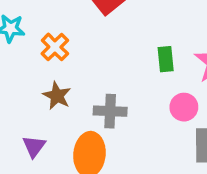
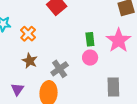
pink circle: (184, 107) -> (90, 58), moved
gray cross: (110, 111) -> (60, 69), turned -36

